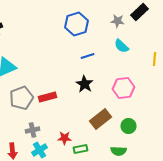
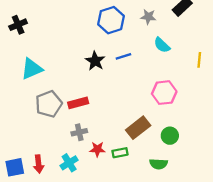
gray star: (118, 21) -> (148, 17), moved
black star: (84, 84) -> (95, 61), moved
gray cross: (32, 130) -> (79, 132), moved
green rectangle: (80, 149) -> (120, 153), moved

